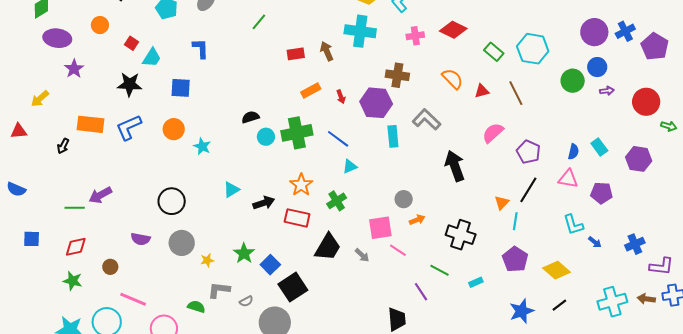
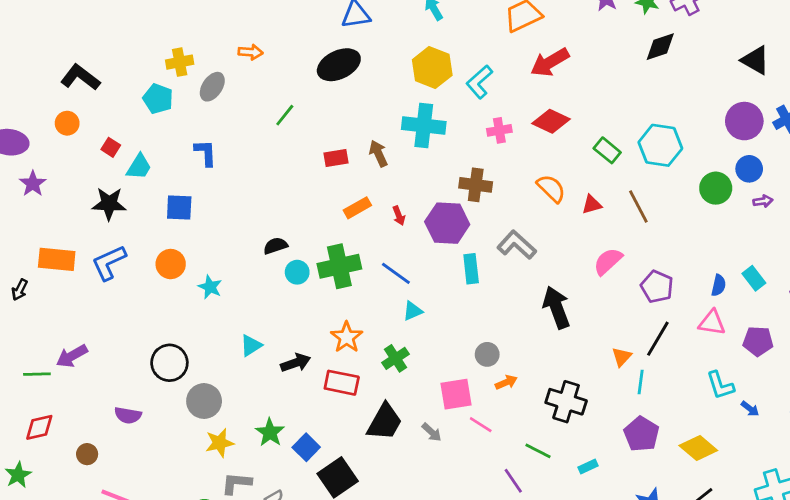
gray circle: (182, 243) -> (204, 401), moved
yellow star: (207, 260) -> (220, 443), size x1.5
green star: (73, 281) -> (18, 475), moved, turned 30

